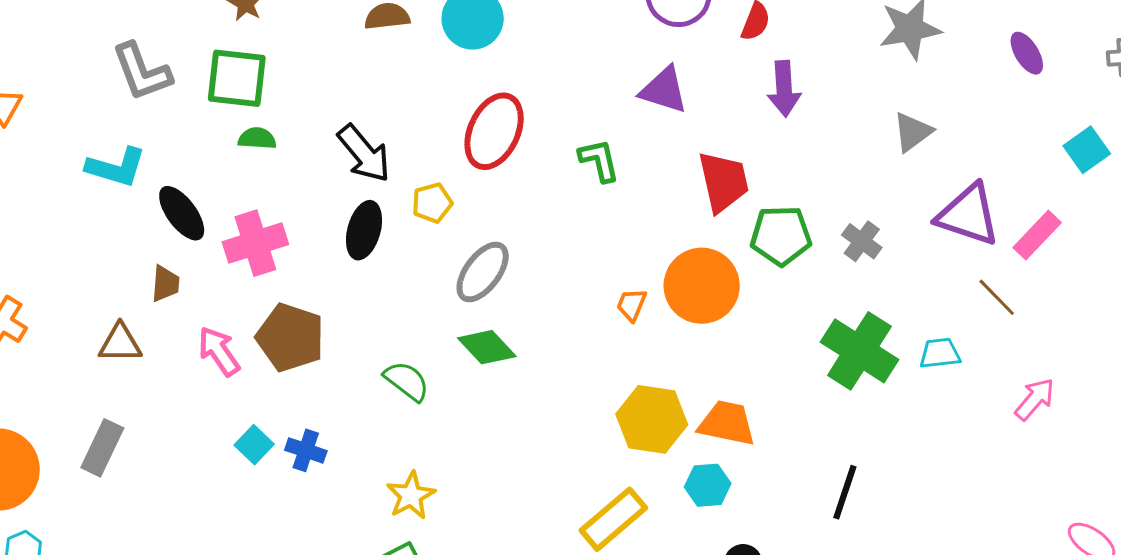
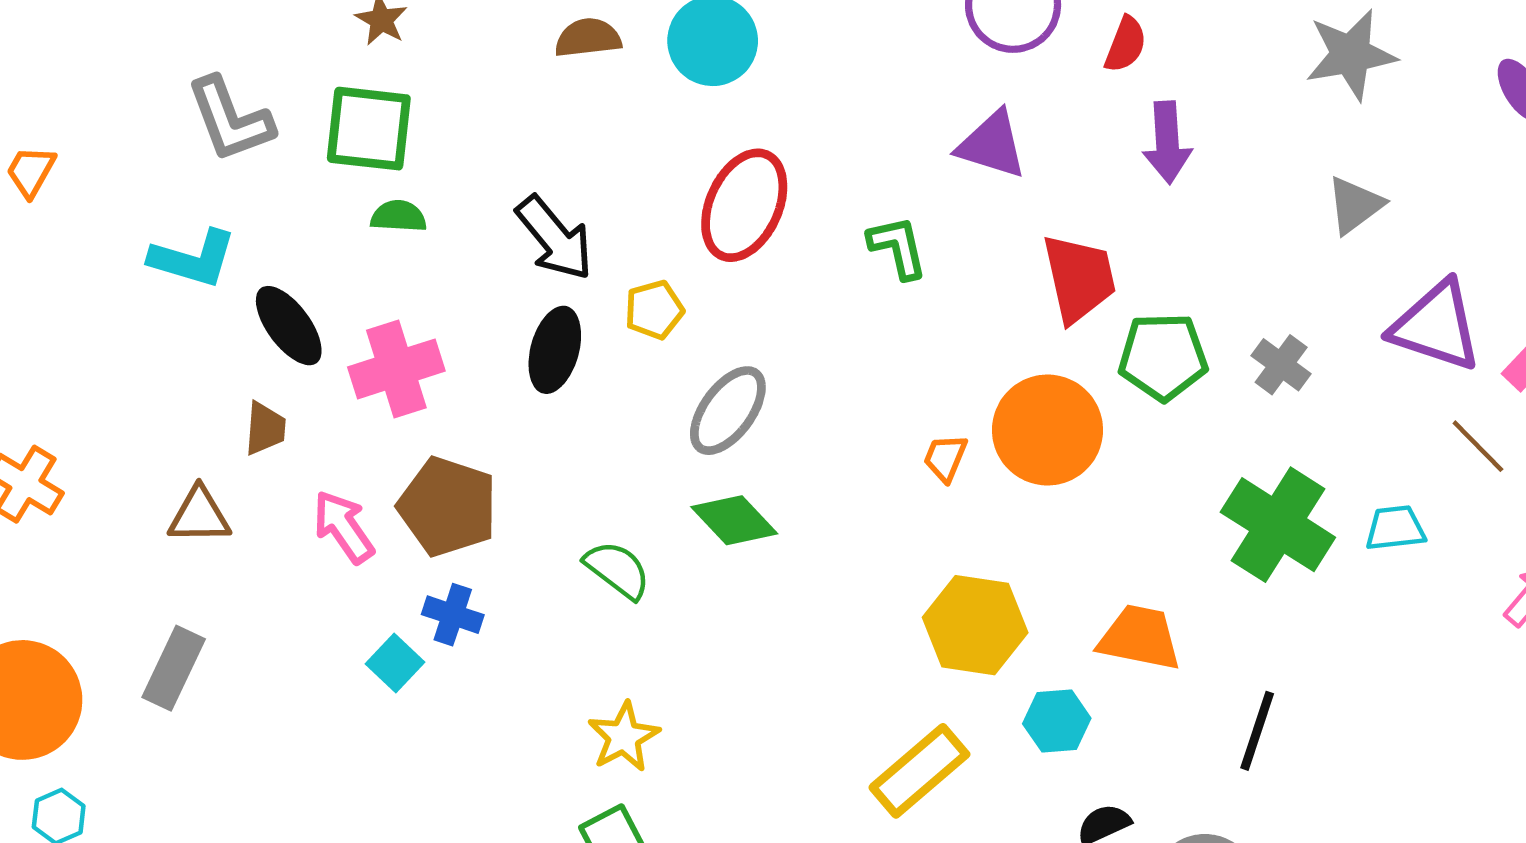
orange trapezoid: (727, 423) -> (1140, 638), moved
blue cross: (306, 450) -> (453, 615), moved

